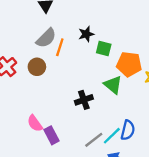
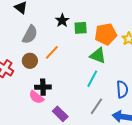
orange line: (60, 47) -> (52, 52), moved, turned 42
black cross: (84, 100) -> (43, 87), moved, turned 35
pink semicircle: (35, 123) -> (36, 97), moved
cyan line: (112, 136) -> (92, 79), moved

